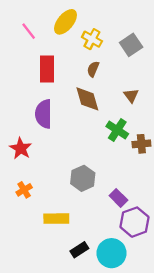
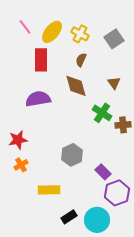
yellow ellipse: (65, 22) -> (52, 32), moved
purple semicircle: (44, 114) -> (38, 99), turned 80
red star: (21, 148) -> (18, 140), moved, turned 30

